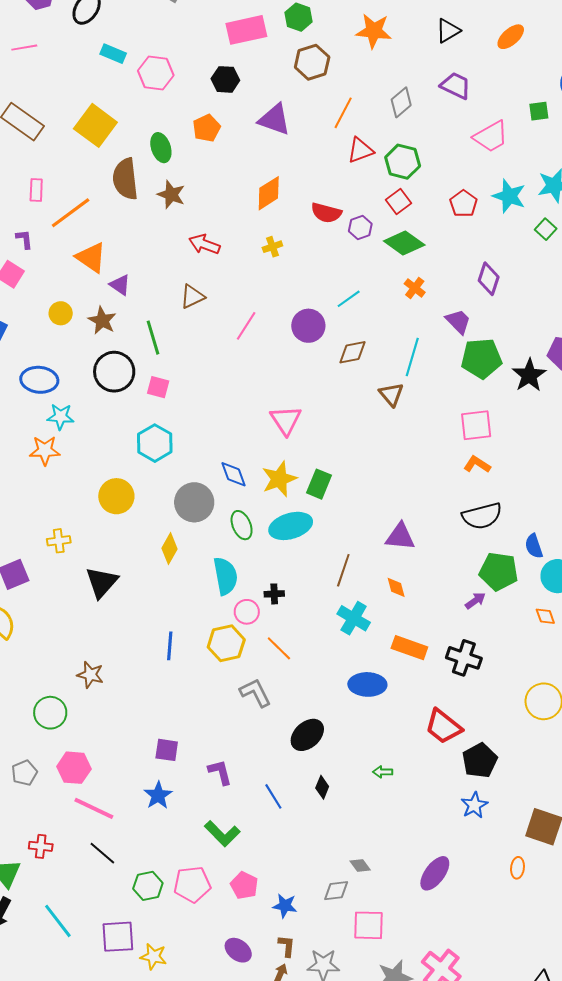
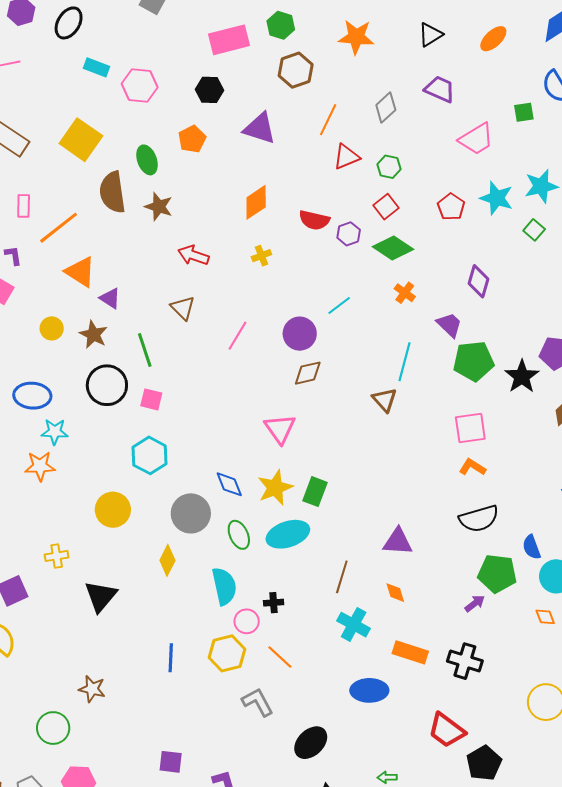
green hexagon: (403, 162) -> (389, 167), size x0.7
brown triangle: (192, 297) -> (183, 308), turned -48
brown diamond: (352, 352) -> (308, 373), moved

